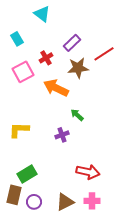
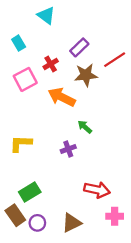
brown rectangle: (14, 195) -> (15, 215), turned -48
pink cross: (92, 201) -> (115, 216), moved

